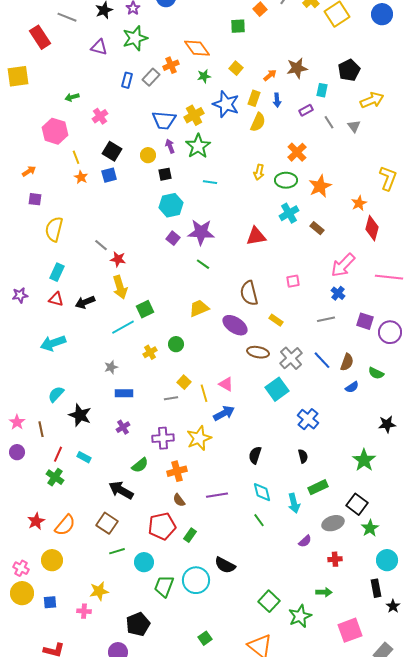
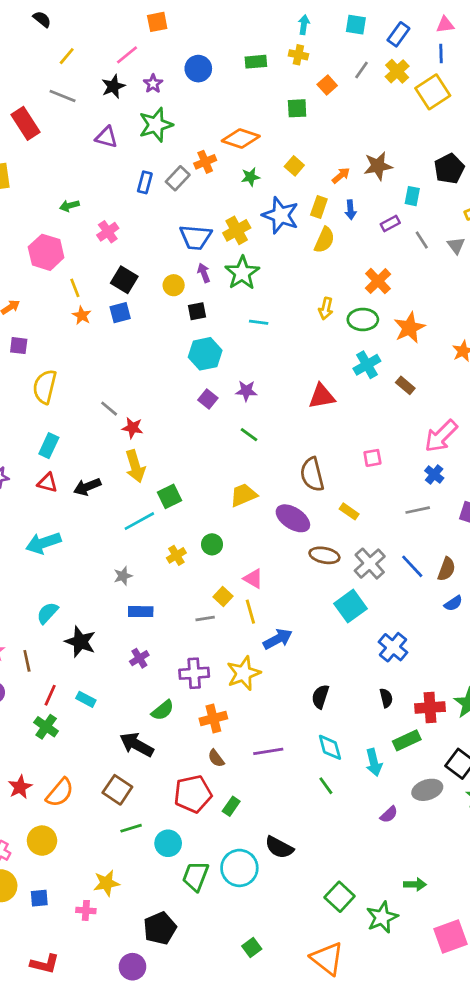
orange diamond: (197, 48) -> (241, 138), turned -36
purple star: (201, 232) -> (246, 391), size x0.6
pink triangle: (226, 384) -> (253, 579), moved
red cross: (335, 559) -> (430, 708), moved, size x1.5

